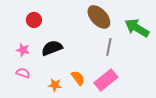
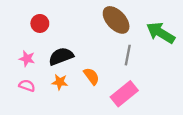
orange semicircle: (78, 78) -> (91, 76), moved
orange star: (55, 85) -> (60, 82), moved

